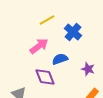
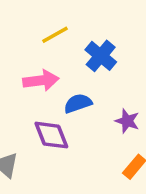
pink arrow: (39, 46) -> (41, 81), turned 30

